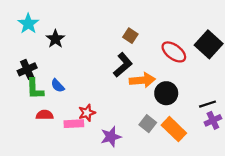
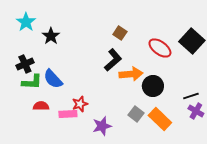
blue semicircle: (58, 86) -> (53, 79), size x1.5
green L-shape: (35, 89) -> (32, 82), turned -85
purple cross: (213, 120) -> (196, 111), turned -35

